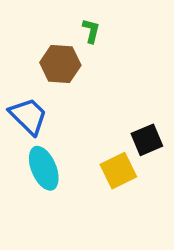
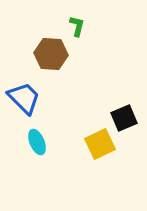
cyan ellipse: (44, 168) -> (37, 142), size x0.7

